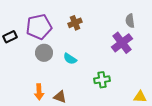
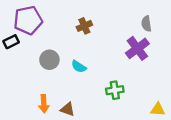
purple pentagon: (39, 27) -> (28, 20), moved

